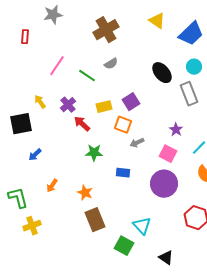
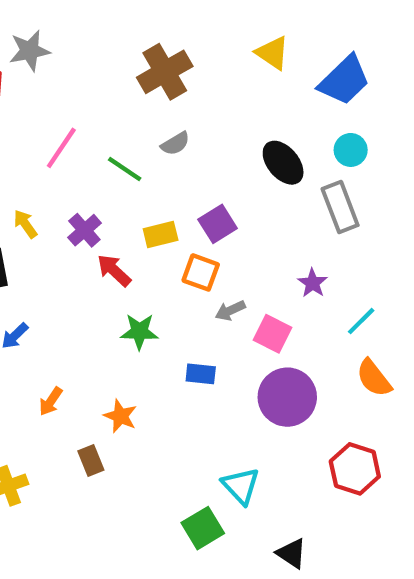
gray star: (53, 15) -> (30, 51), moved
pink square: (168, 154) -> (272, 334), moved
brown rectangle: (95, 220) -> (91, 460), moved, size x0.6
green square: (124, 246) -> (203, 528), turned 30

